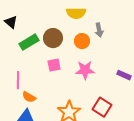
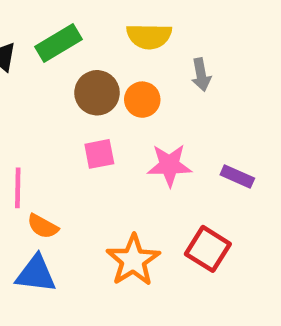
orange circle: (82, 41) -> (142, 100), moved
green rectangle: (29, 42) -> (59, 43), moved
purple rectangle: (124, 75) -> (237, 177), moved

